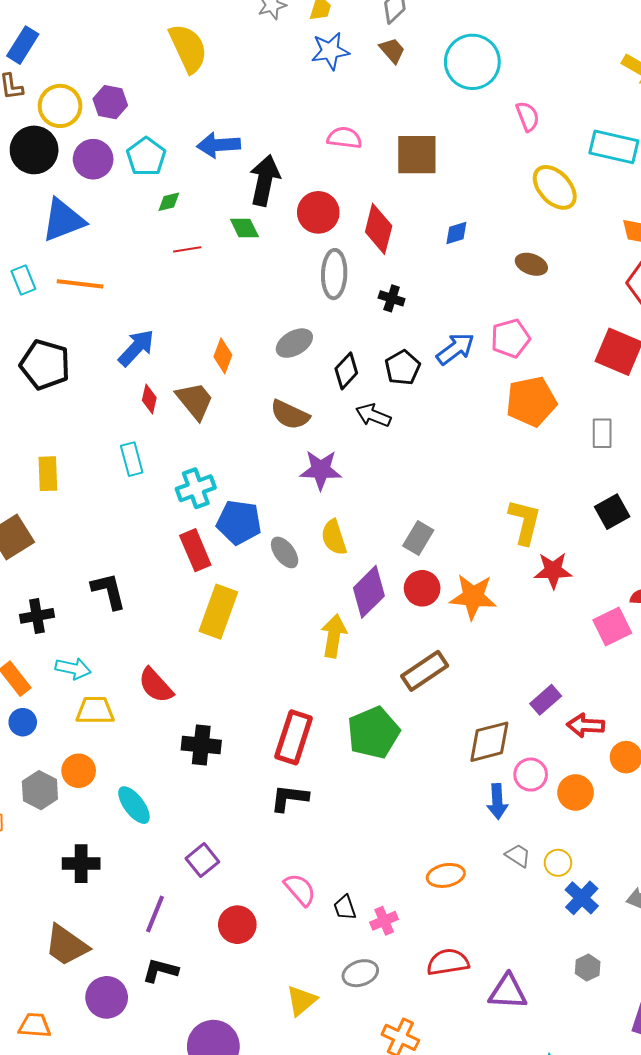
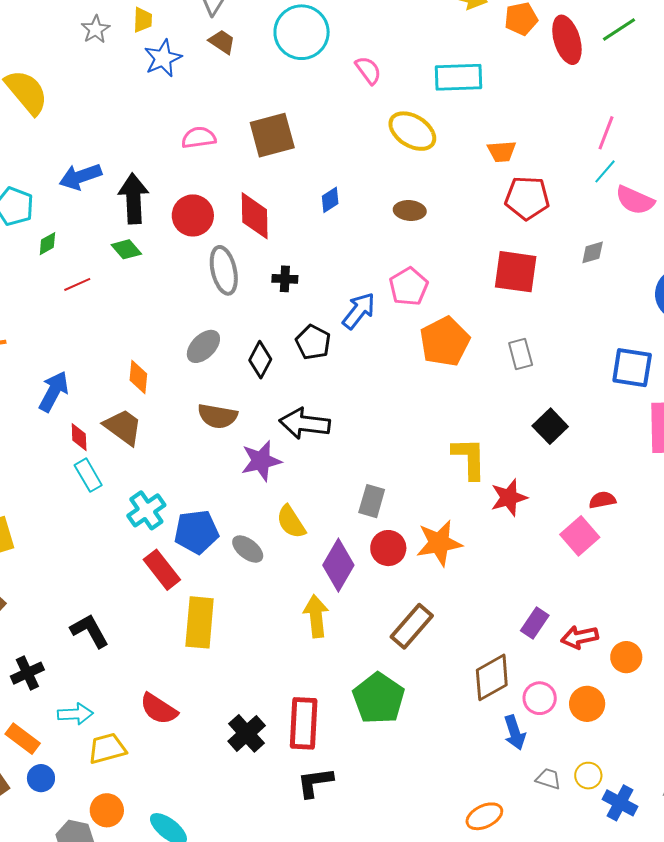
black arrow: (373, 415) -> (305, 424), moved, size x1.4
cyan rectangle: (132, 459) -> (88, 475), moved
black cross: (201, 745) -> (247, 733), moved, turned -33

